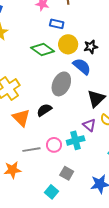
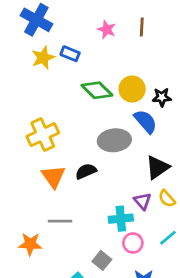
blue rectangle: (57, 24) -> (70, 54), moved
gray ellipse: (61, 84) -> (114, 140), turned 50
pink circle: (54, 145) -> (133, 243), moved

